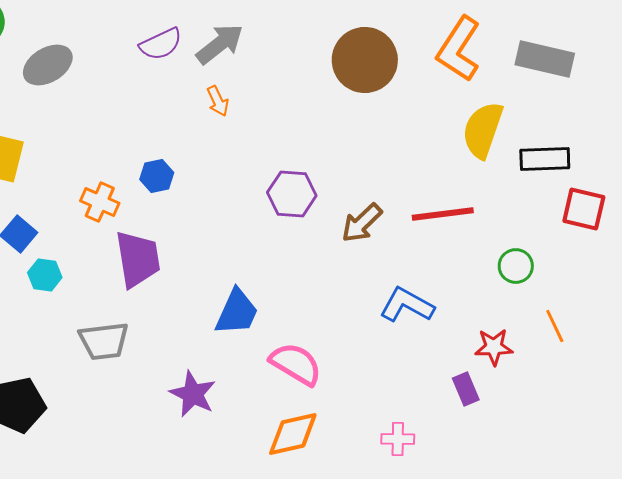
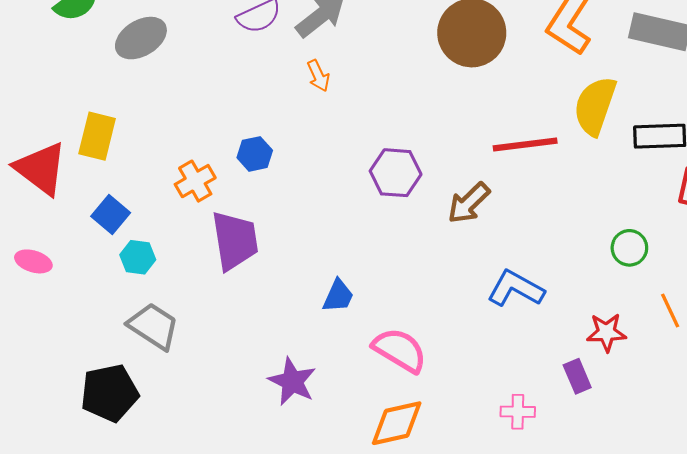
orange cross: (100, 202) -> (195, 181), turned 36
red line: (443, 214) -> (525, 145), moved
blue trapezoid: (237, 312) -> (338, 296), size x0.7
gray trapezoid: (104, 341) -> (153, 326), moved, turned -140
pink cross: (398, 439) -> (518, 412), moved

